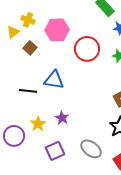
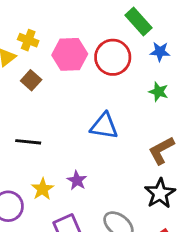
red circle: (87, 49) -> (113, 57), moved
blue triangle: (54, 80) -> (104, 126), moved

